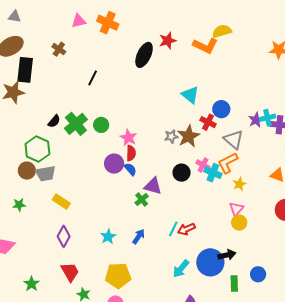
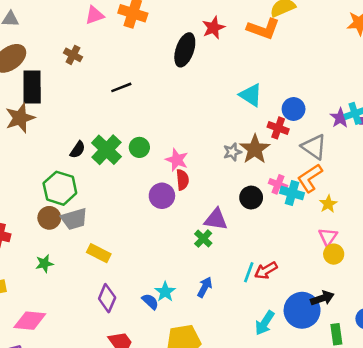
black line: (93, 78) -> (121, 87), turned 49
blue semicircle: (130, 169) -> (150, 302), moved

